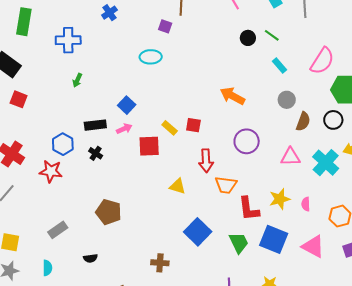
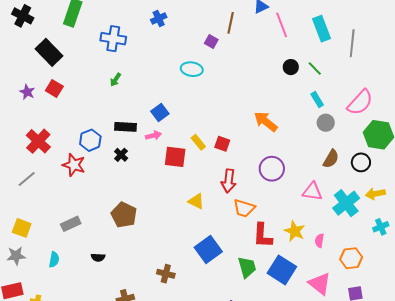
gray circle: (287, 100) -> (326, 123), moved
yellow star: (280, 199) -> (295, 231), turned 30

